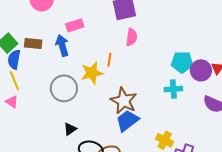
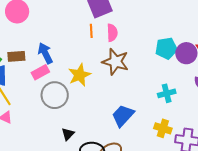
pink rectangle: (75, 25) -> (40, 72), moved
orange line: (109, 60) -> (91, 31), moved
cyan cross: (173, 89) -> (167, 93), moved
brown star: (124, 101) -> (115, 62), moved

